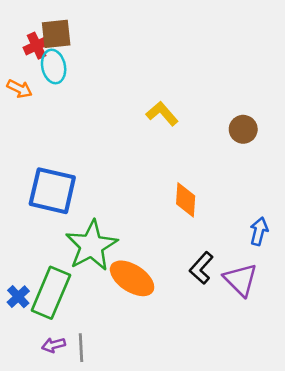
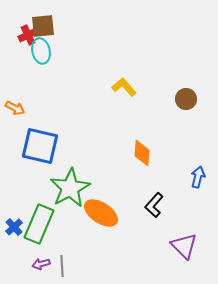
orange arrow: (20, 89) -> (15, 108), moved
purple triangle: (241, 280) -> (184, 246), moved

